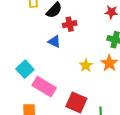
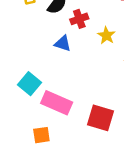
yellow star: (86, 65) -> (106, 35), moved

